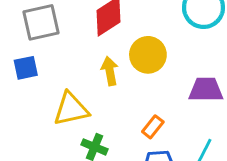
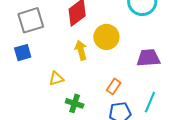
yellow triangle: (71, 109) -> (56, 79), size x0.6

